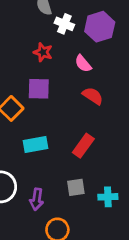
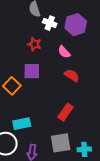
cyan rectangle: (36, 145) -> (22, 124), moved
gray square: (76, 187) -> (61, 143), size x1.5

